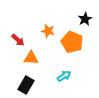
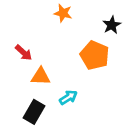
orange star: (48, 31) -> (63, 13), moved
cyan arrow: (64, 76) -> (68, 97), moved

